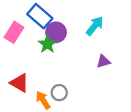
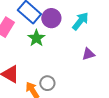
purple circle: (56, 32) -> (51, 18), moved

